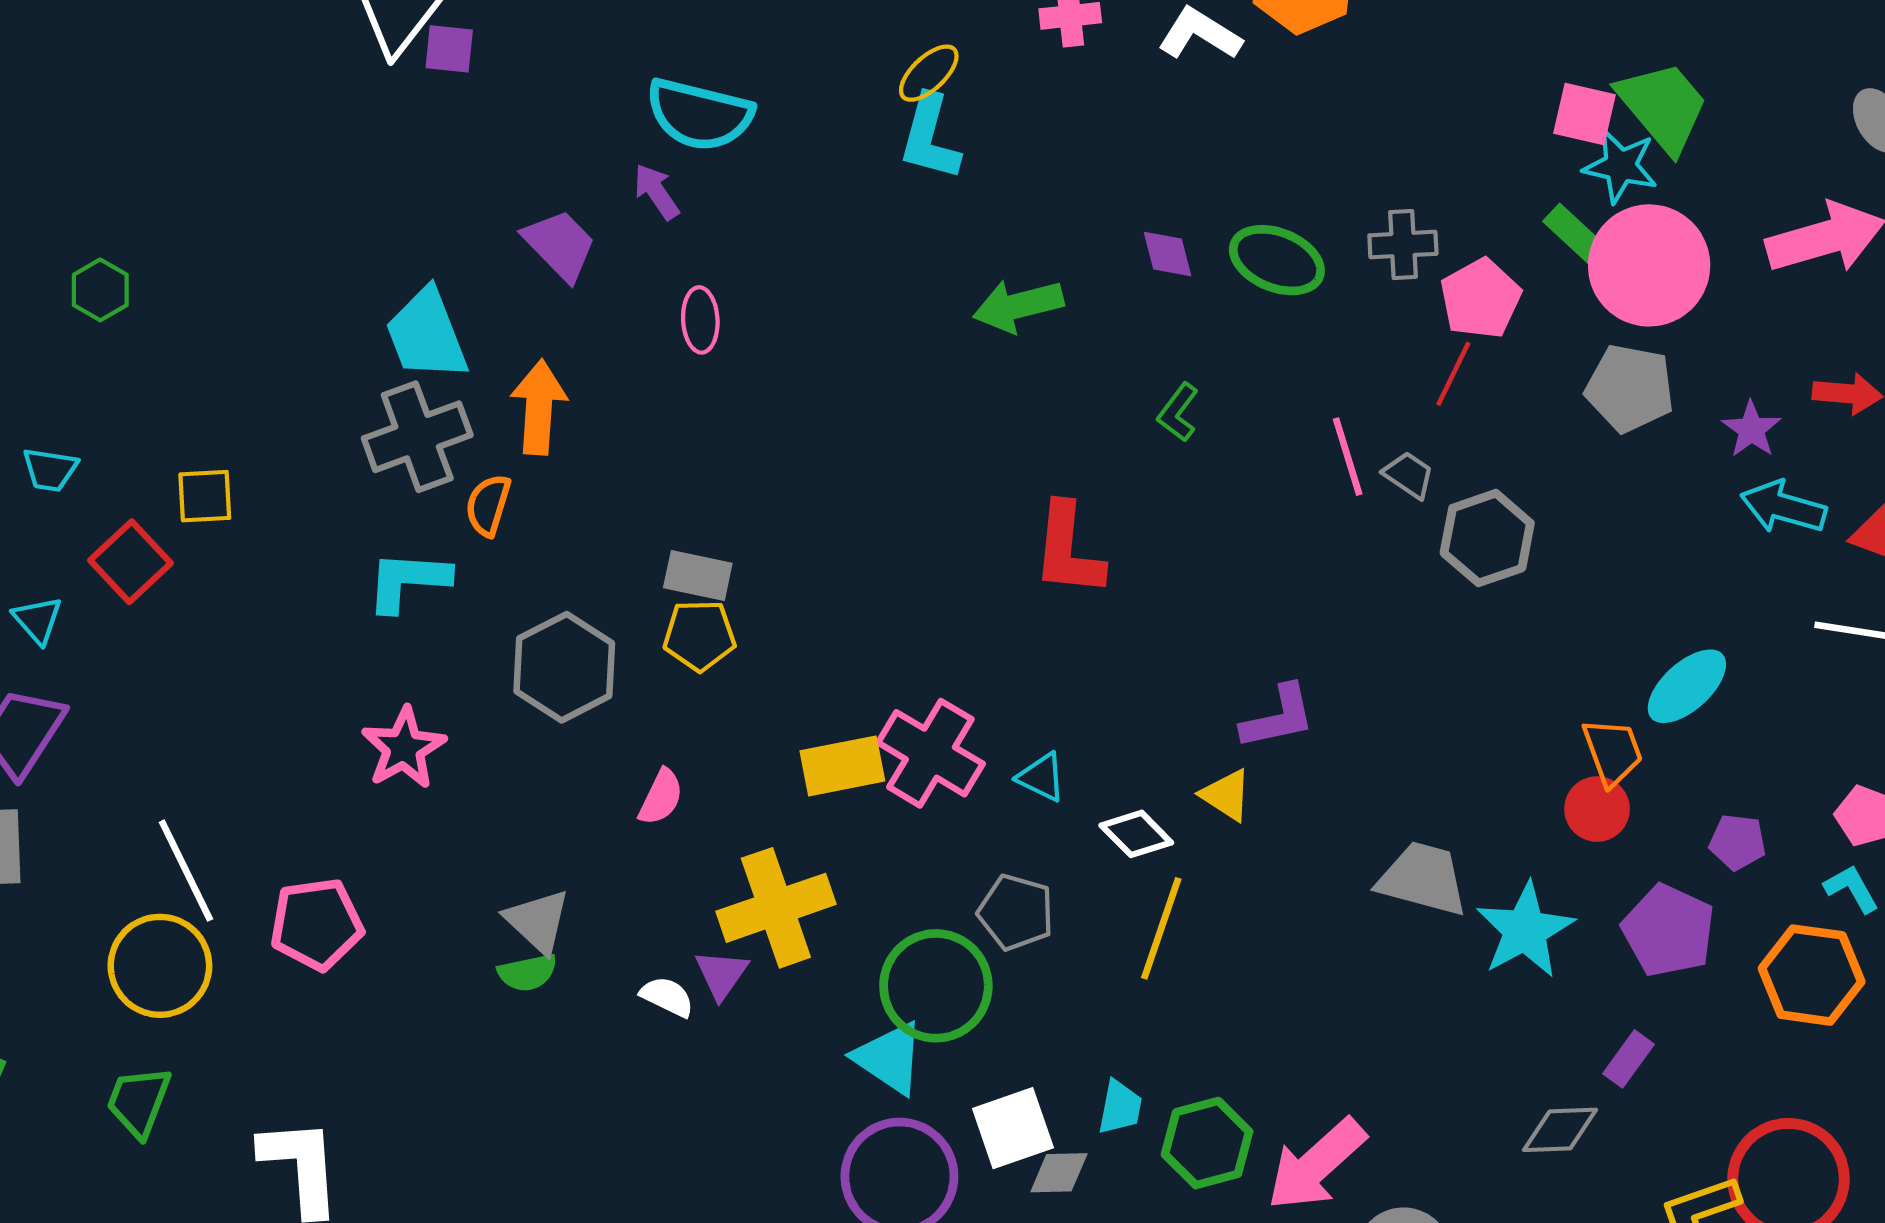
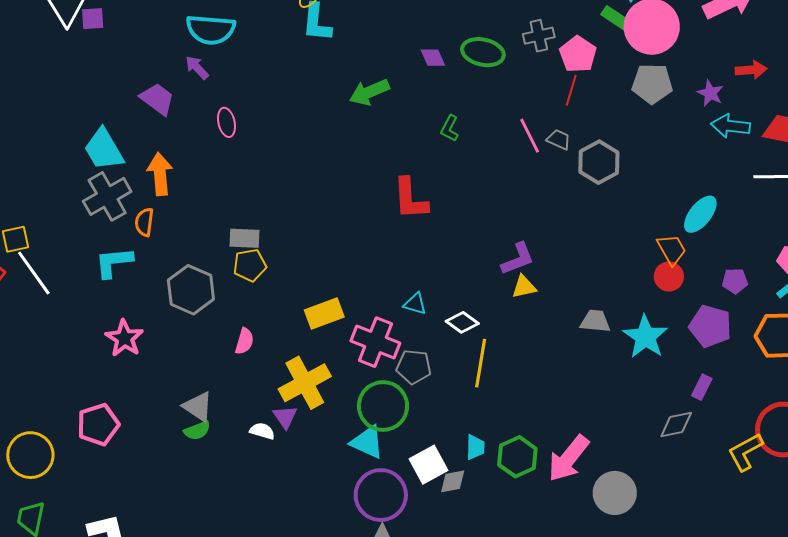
pink cross: (930, 753) -> (375, 342), moved
yellow triangle: (1226, 795) -> (524, 287), moved, turned -36
white line: (186, 871) -> (34, 273), moved
gray trapezoid: (1423, 879) -> (595, 321), size x0.7

